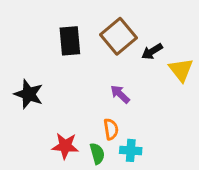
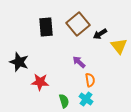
orange semicircle: (111, 129) -> (90, 80), moved
red star: (65, 146) -> (40, 82), moved
cyan cross: (131, 150) -> (86, 99), turned 32

